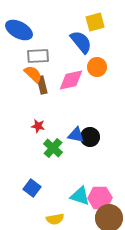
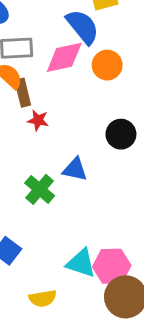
pink diamond: (71, 80) -> (64, 57), moved
red star: (38, 126) -> (38, 120), moved
black circle: (90, 137) -> (121, 134), moved

